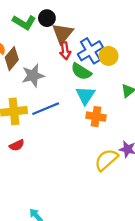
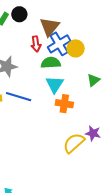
brown triangle: (63, 33) -> (50, 27), moved
green semicircle: (81, 71) -> (51, 63), turned 144
blue line: (46, 109) -> (19, 97), turned 40

